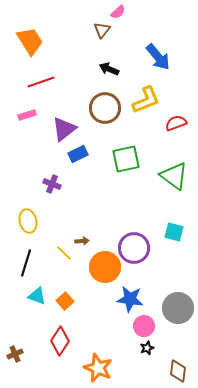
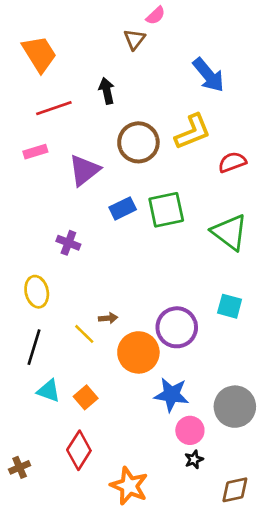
black arrow: (109, 69) -> (107, 91), moved, turned 54
blue rectangle: (78, 154) -> (123, 208), moved
brown diamond: (178, 371) -> (235, 490), turned 70

